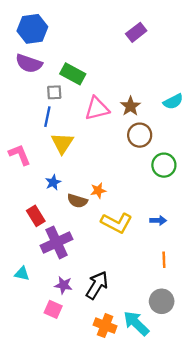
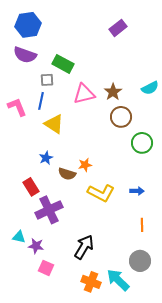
yellow triangle: (62, 143) -> (54, 124), turned -30
pink L-shape: (20, 155) -> (17, 107), moved
purple star: (63, 285) -> (36, 246), moved

